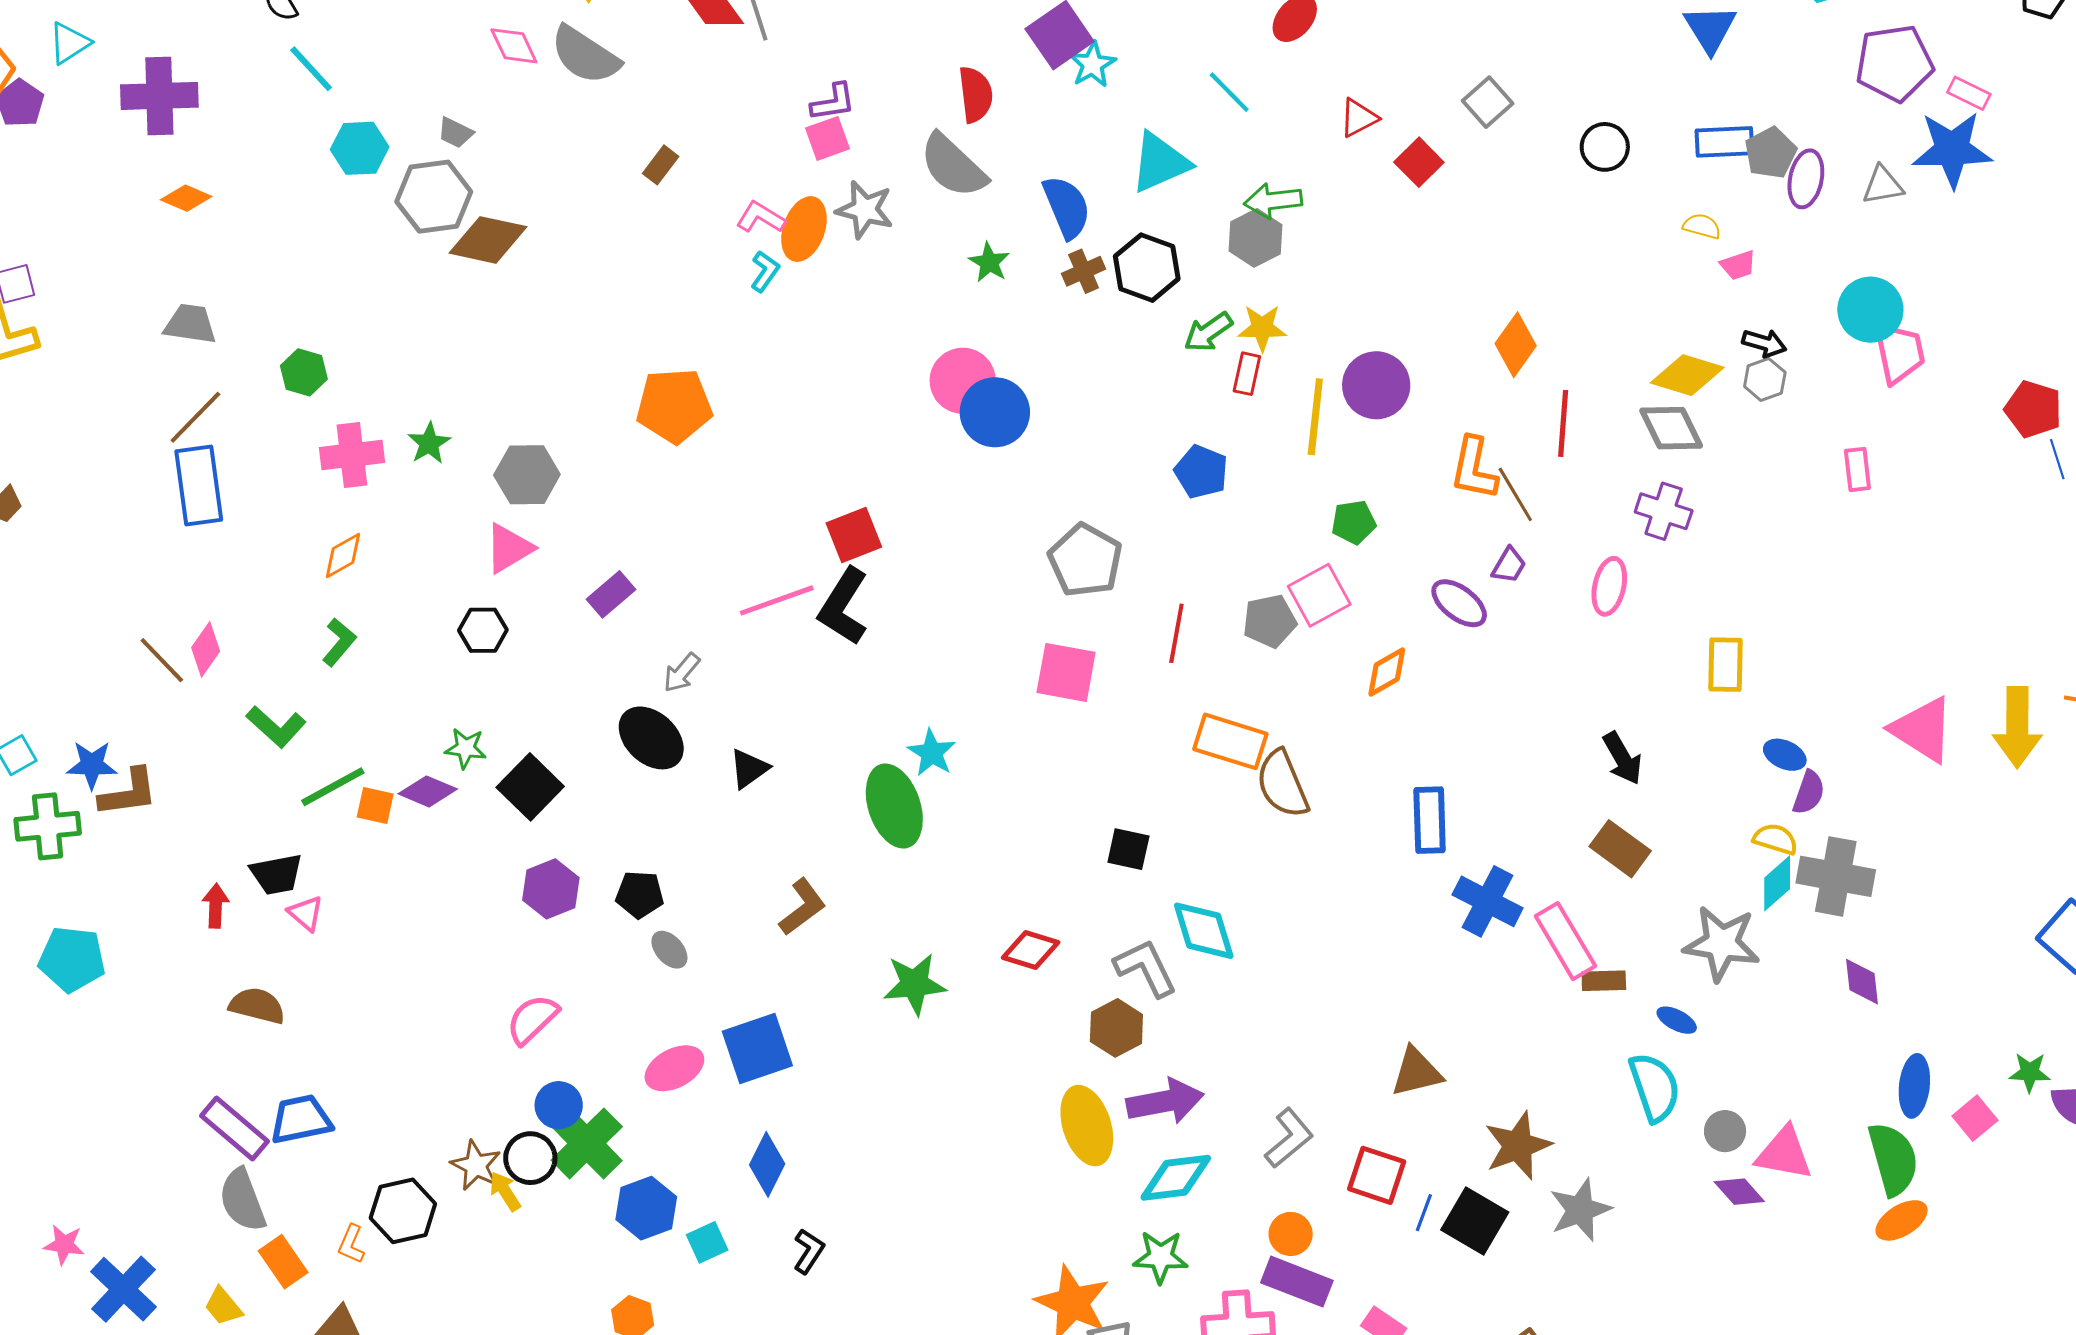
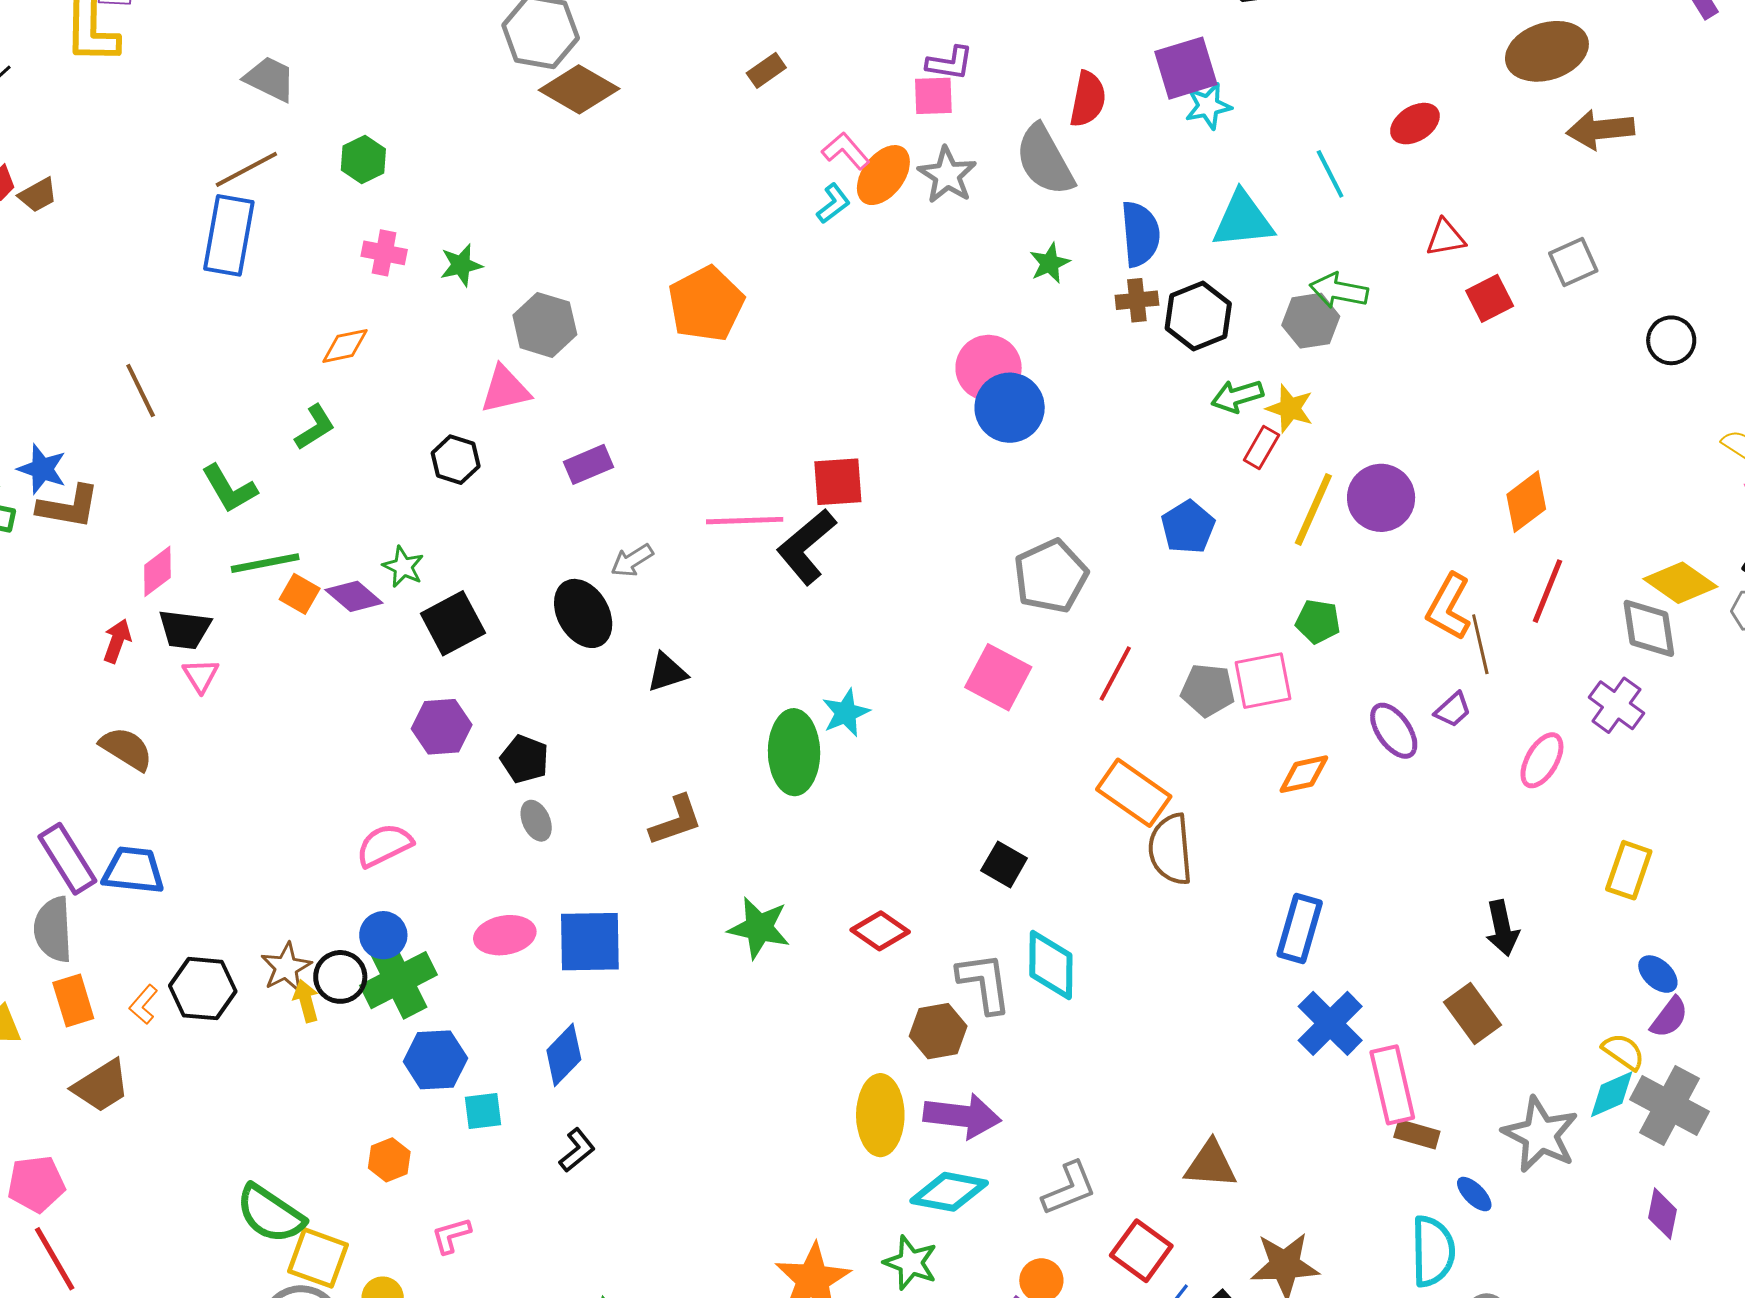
orange pentagon: (674, 406) -> (706, 304), turned 30
pink cross: (352, 455) -> (384, 253), size x0.7
pink diamond: (206, 649) -> (157, 571), moved

